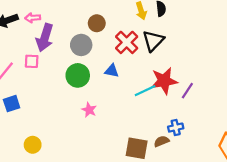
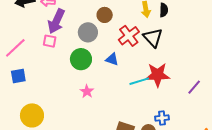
black triangle: (153, 41) -> (153, 38), turned -35
pink square: (32, 61) -> (50, 41), moved
purple line: (187, 91) -> (194, 87), moved
yellow circle: (33, 145) -> (32, 115), size x1.5

